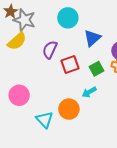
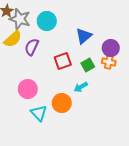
cyan circle: (68, 18) -> (47, 21), moved
purple semicircle: (50, 50) -> (32, 47), moved
pink circle: (19, 95) -> (28, 89), moved

